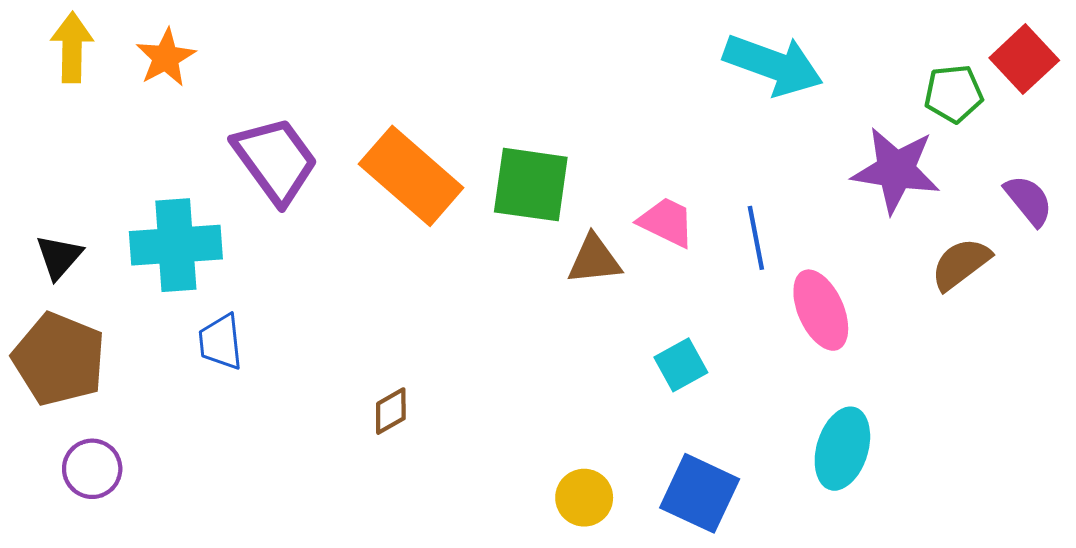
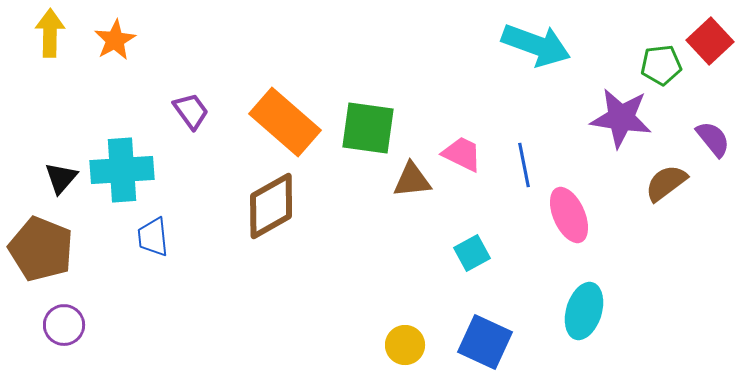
purple trapezoid: (275, 160) -> (191, 111), size x0.6
black triangle: (59, 257) -> (61, 178), moved
brown diamond: (391, 411) -> (271, 206), moved, size x2.0

